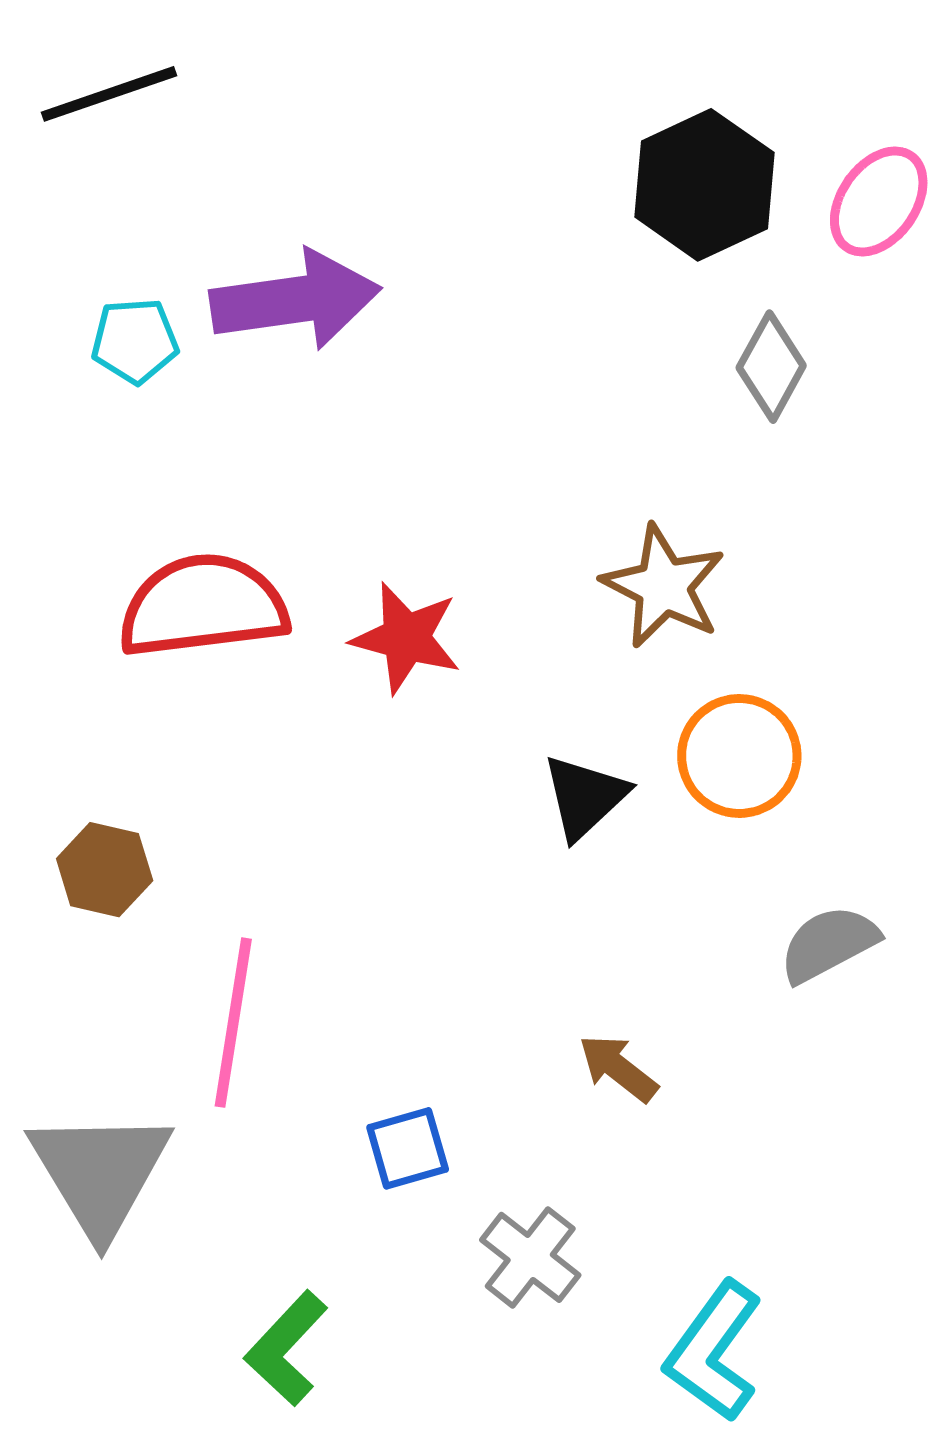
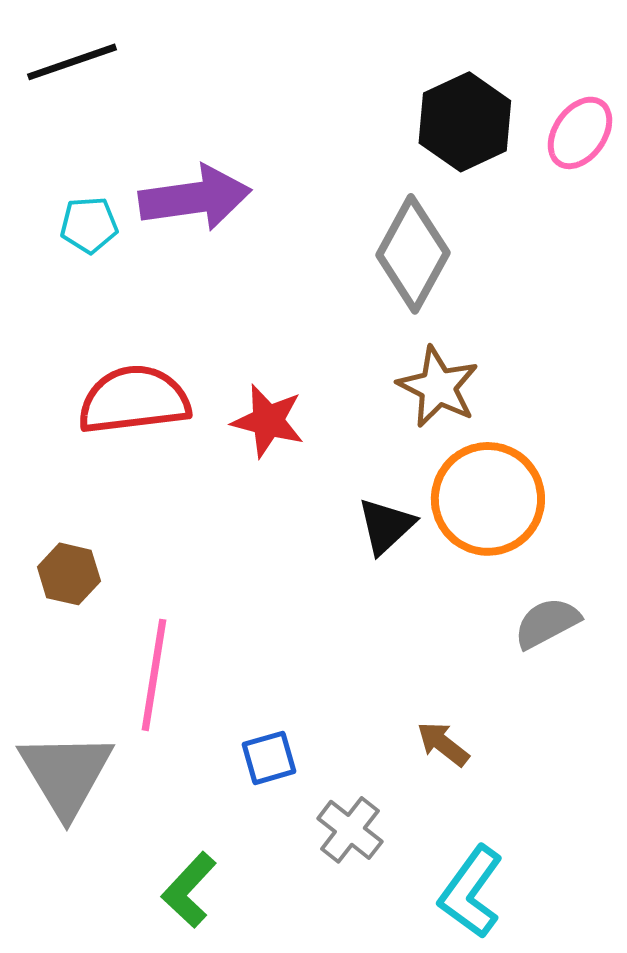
gray diamond: (771, 367) -> (413, 254), moved, size x1.6
orange circle: (739, 756) -> (488, 499), size x1.4
brown arrow: (618, 1068) -> (443, 744), moved

